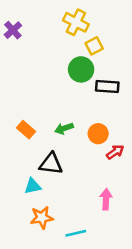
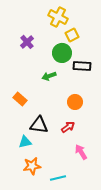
purple cross: (13, 30) -> (27, 42), moved
green arrow: (64, 128) -> (49, 76), moved
red arrow: (115, 152) -> (68, 127), moved
pink arrow: (106, 199) -> (81, 152), turned -35

